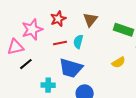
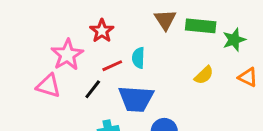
brown triangle: (90, 20) -> (165, 20), moved
pink triangle: (15, 47) -> (49, 86), turned 42
black line: (26, 64) -> (93, 89), moved

